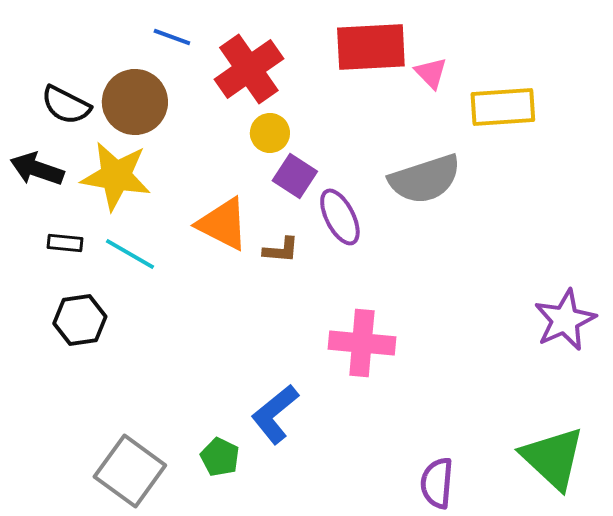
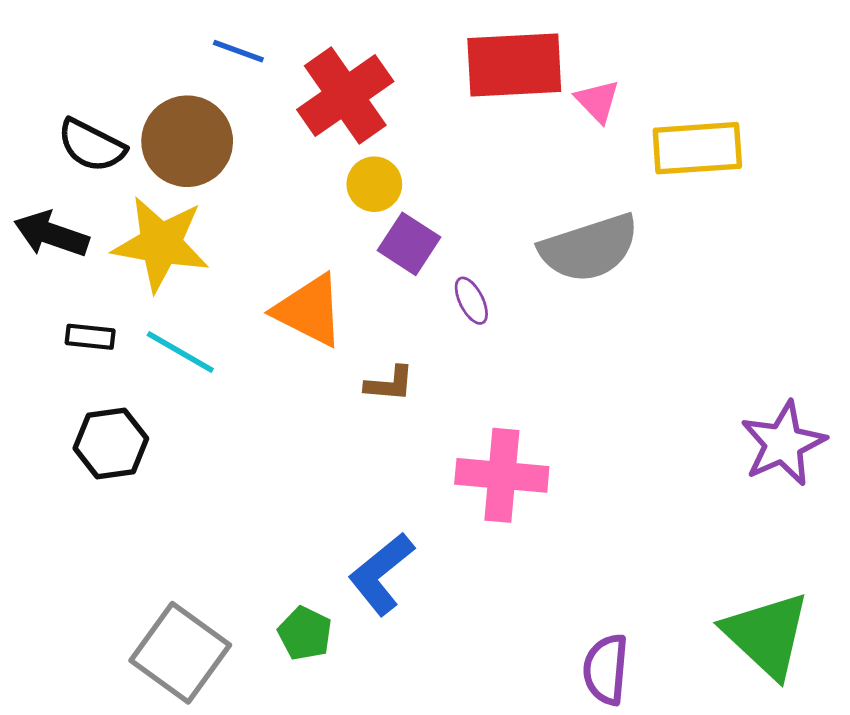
purple ellipse: (340, 217) -> (471, 301), size x0.6
brown L-shape: (281, 250) -> (390, 384), moved

